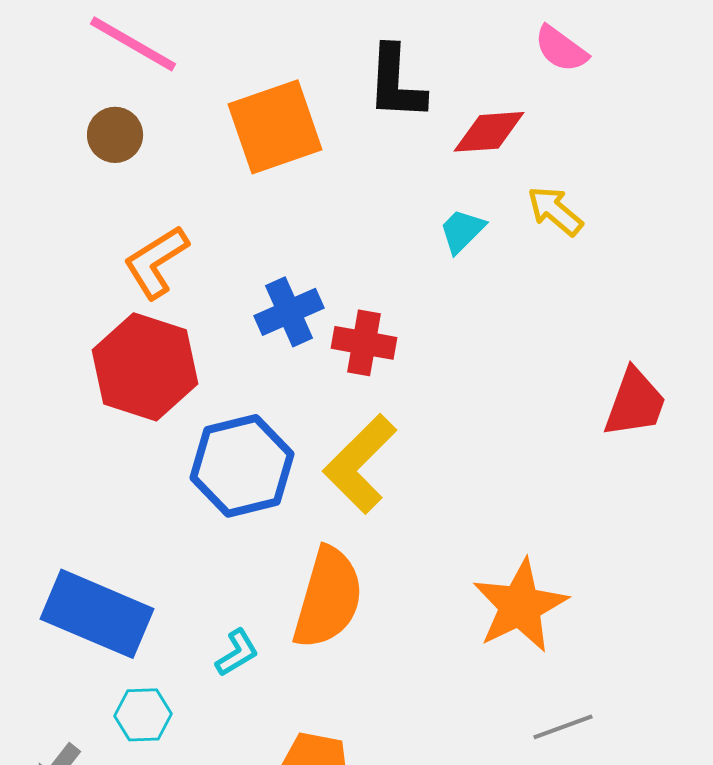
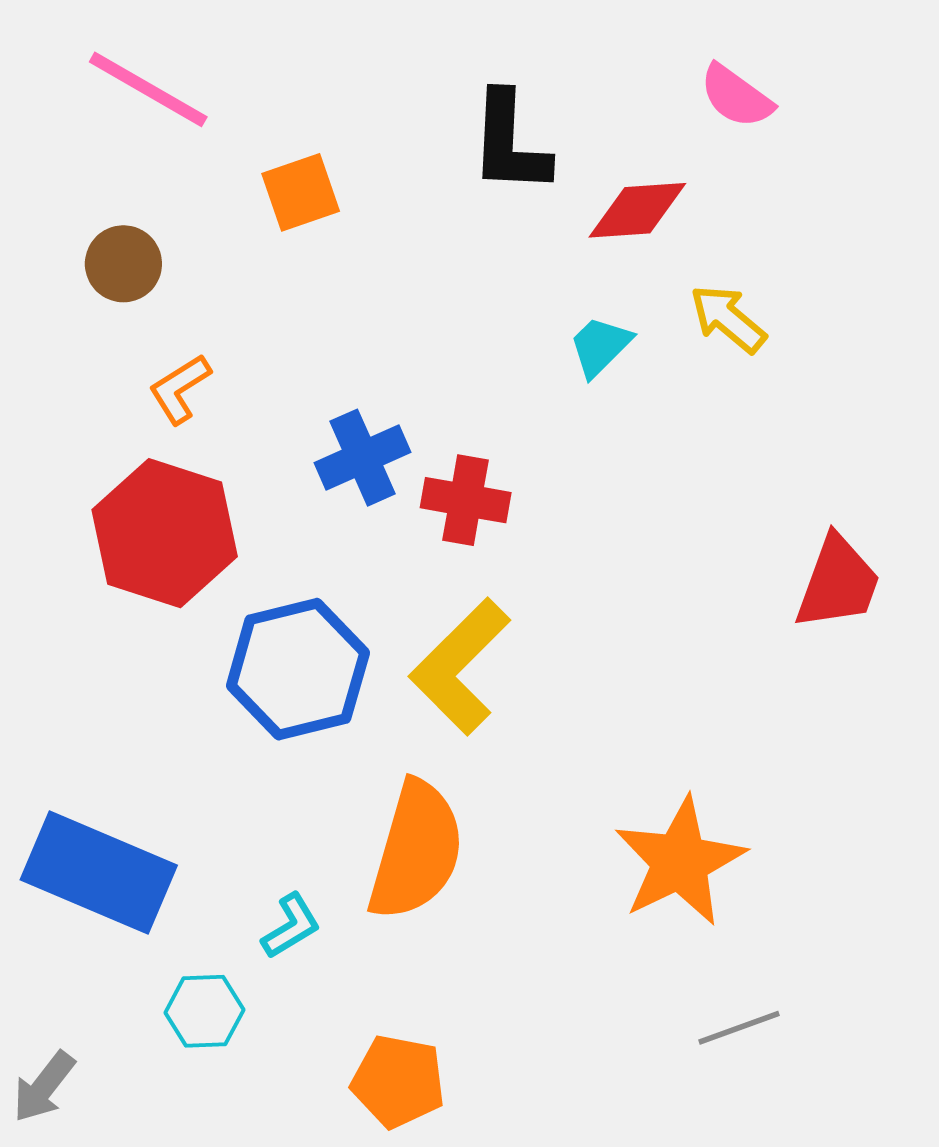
orange square: (275, 127) -> (301, 192), moved, size x0.6
brown circle: (115, 135) -> (123, 264), moved
orange L-shape: (156, 262) -> (180, 389), size x0.7
cyan hexagon: (143, 715) -> (204, 1011), moved

